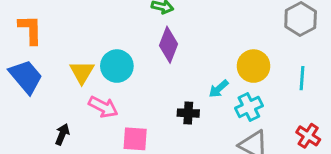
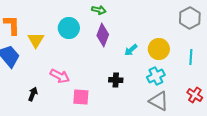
cyan circle: (117, 66) -> (69, 28), moved
yellow triangle: (82, 72) -> (36, 40), moved
cyan arrow: (219, 89) -> (131, 50), moved

